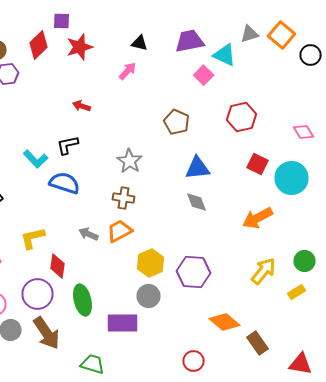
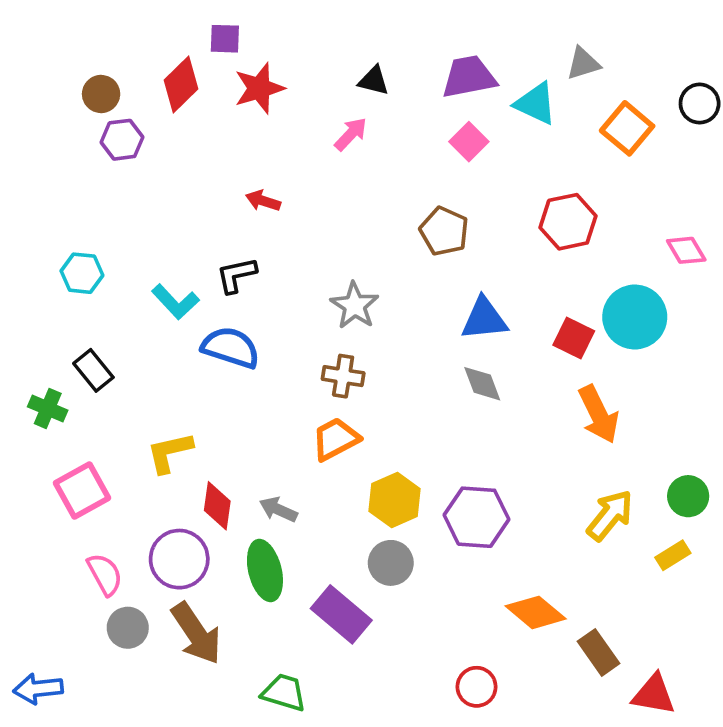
orange square: (282, 35) -> (627, 128), moved
pink square: (204, 75) -> (469, 142), moved
red square: (258, 164) -> (574, 338), moved
cyan circle: (292, 178) -> (635, 317), moved
orange arrow: (258, 218) -> (599, 414), turned -88
gray arrow: (88, 234) -> (278, 510), moved
purple rectangle: (122, 323) -> (341, 614), turned 40
red triangle: (300, 364) -> (654, 694), moved

